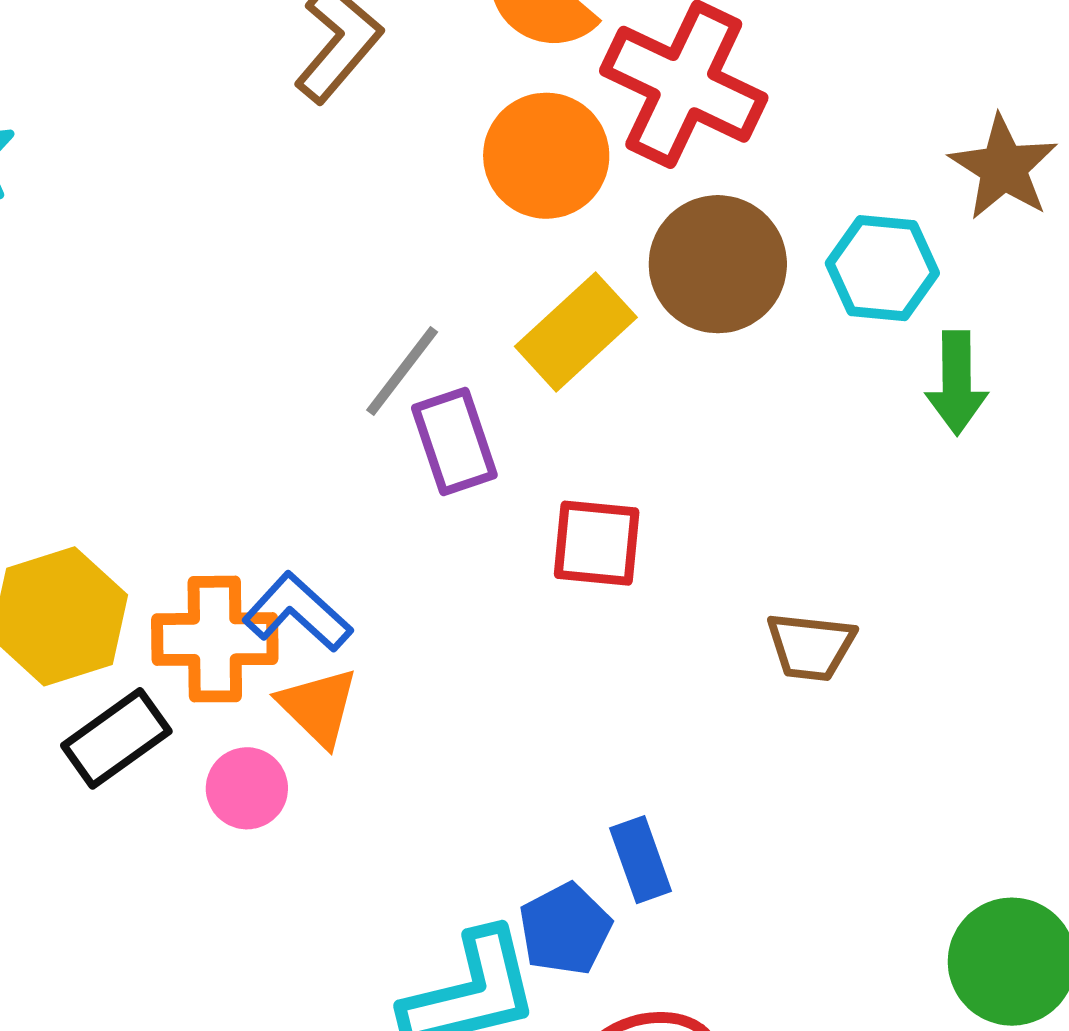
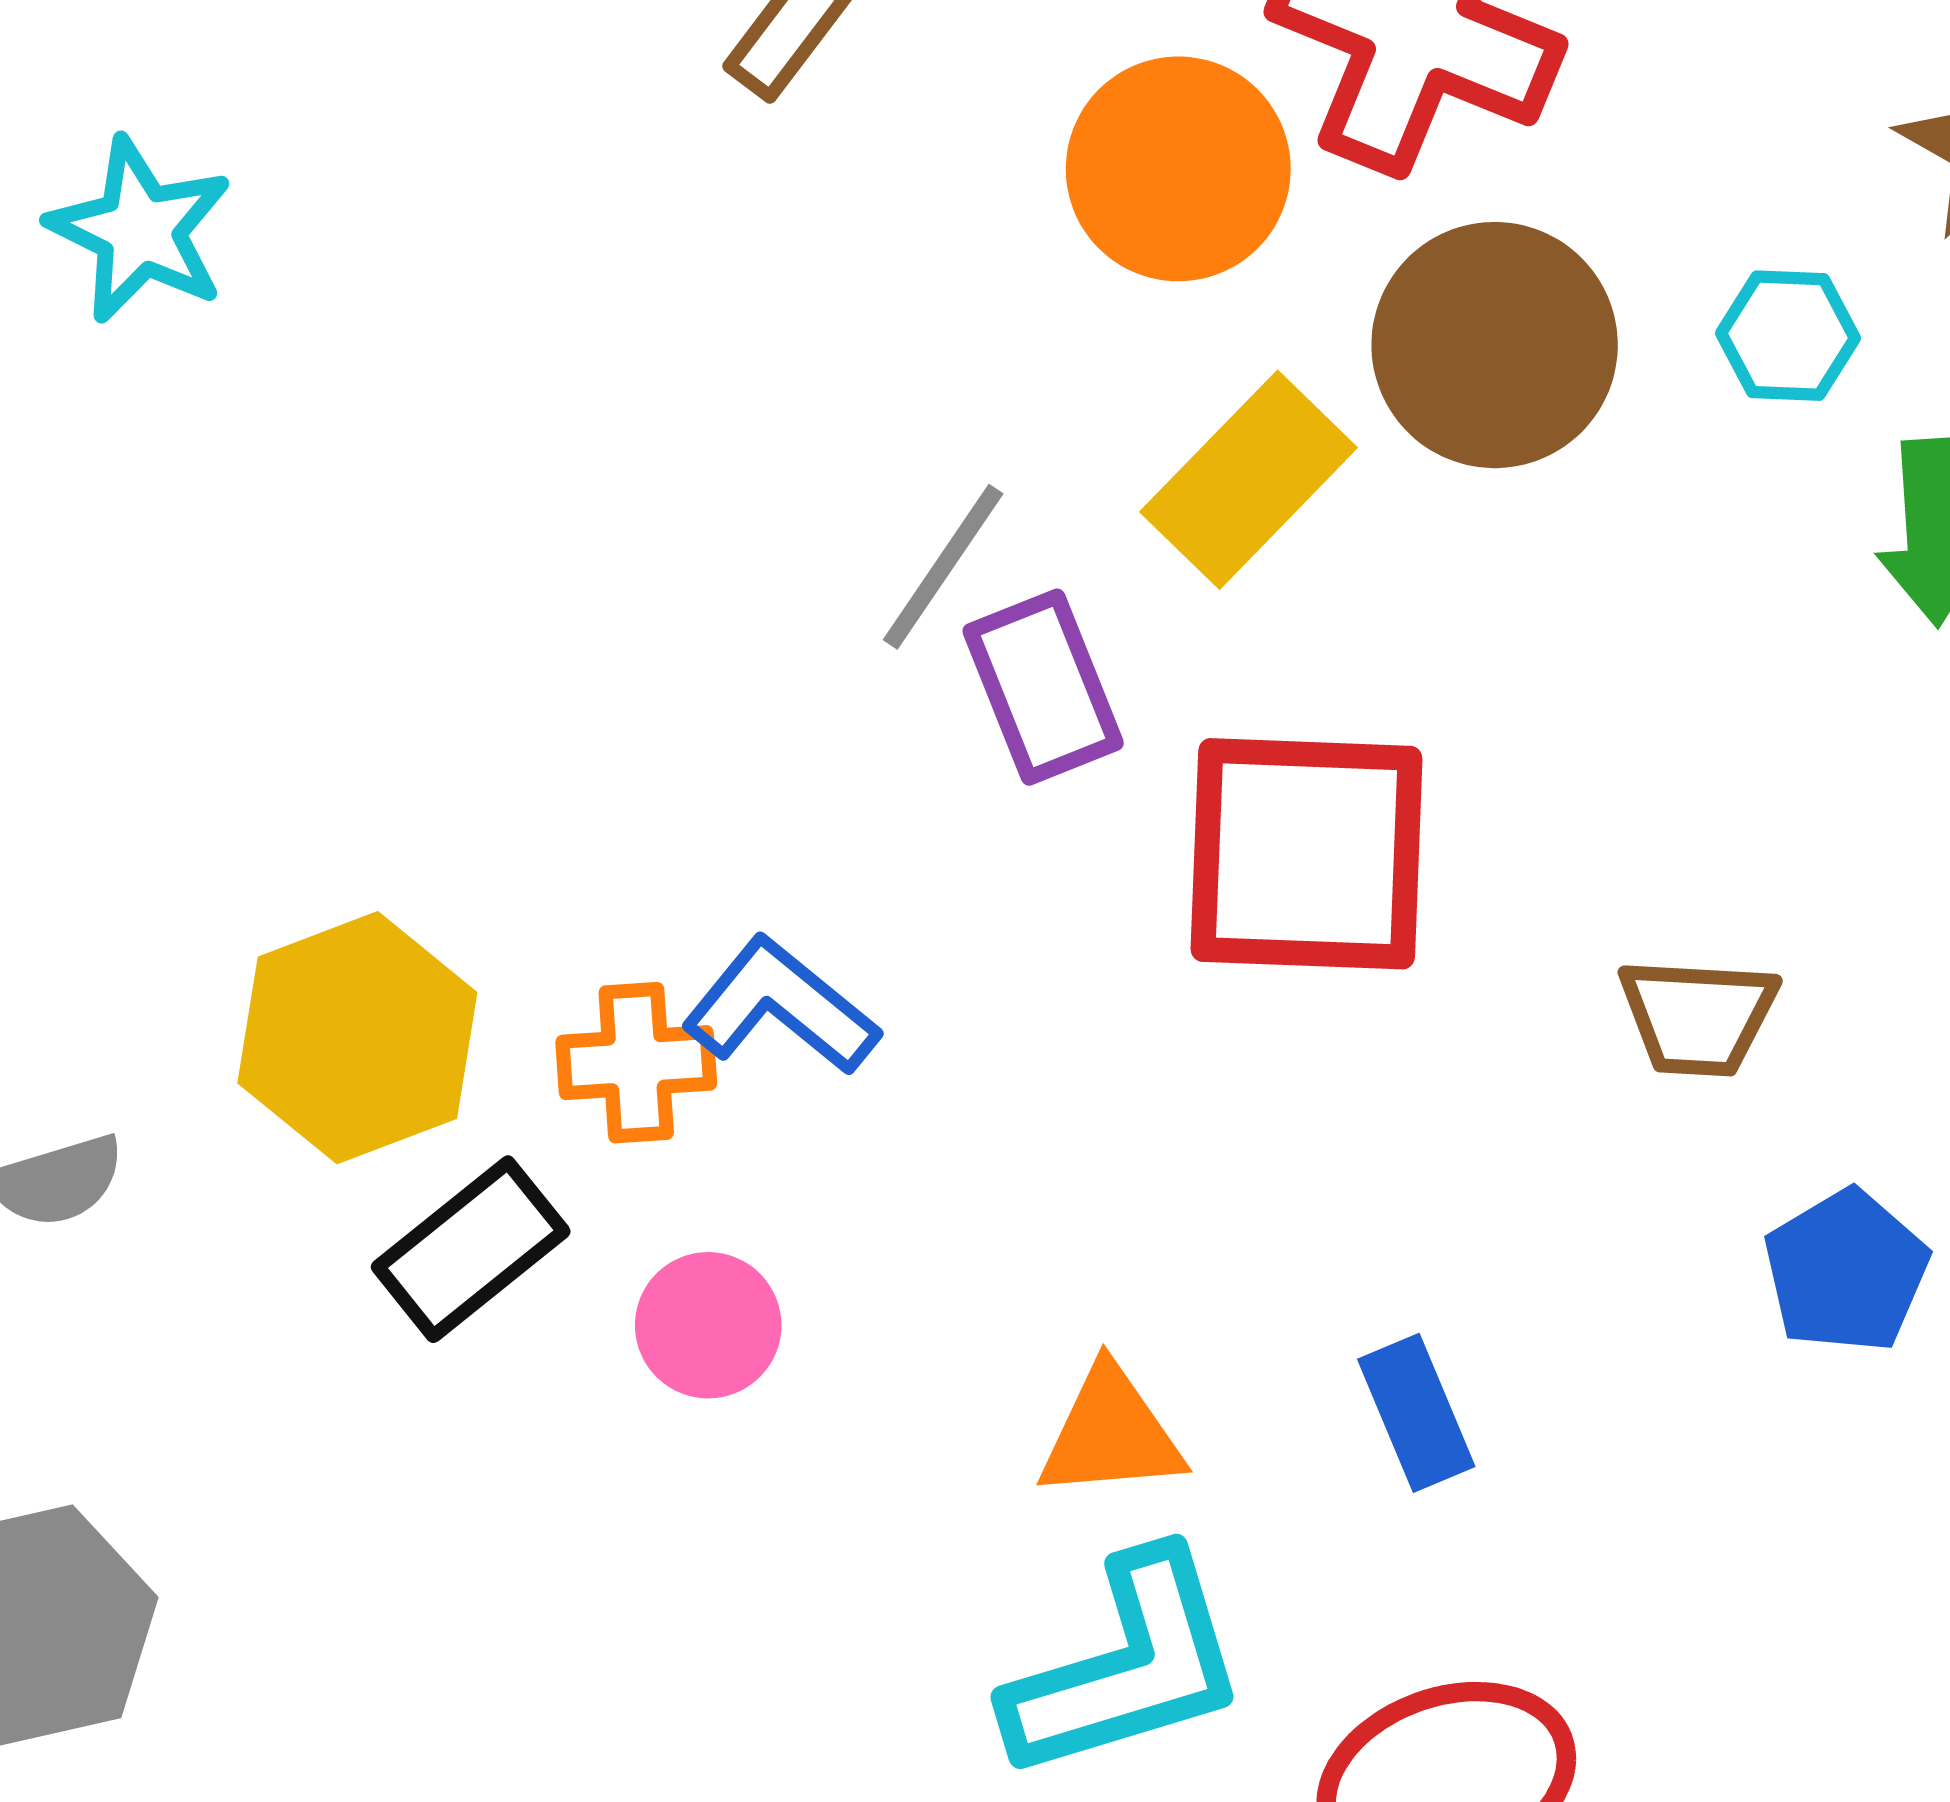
cyan hexagon: (882, 268) -> (1788, 336), size x0.7
red square: (597, 543) -> (1307, 854), size x1.6
orange cross: (215, 639) -> (636, 1063), size x0.7
orange triangle: (318, 707) -> (1111, 1434), moved, turned -46
blue pentagon: (565, 929) -> (1846, 1271), moved

